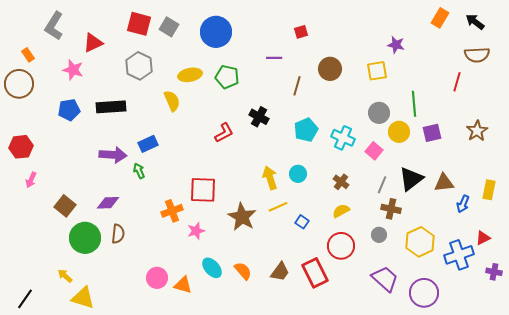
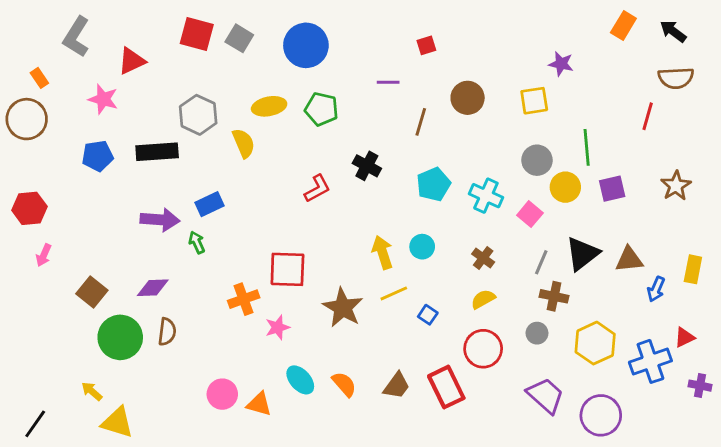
gray hexagon: (139, 66) -> (198, 115), moved

